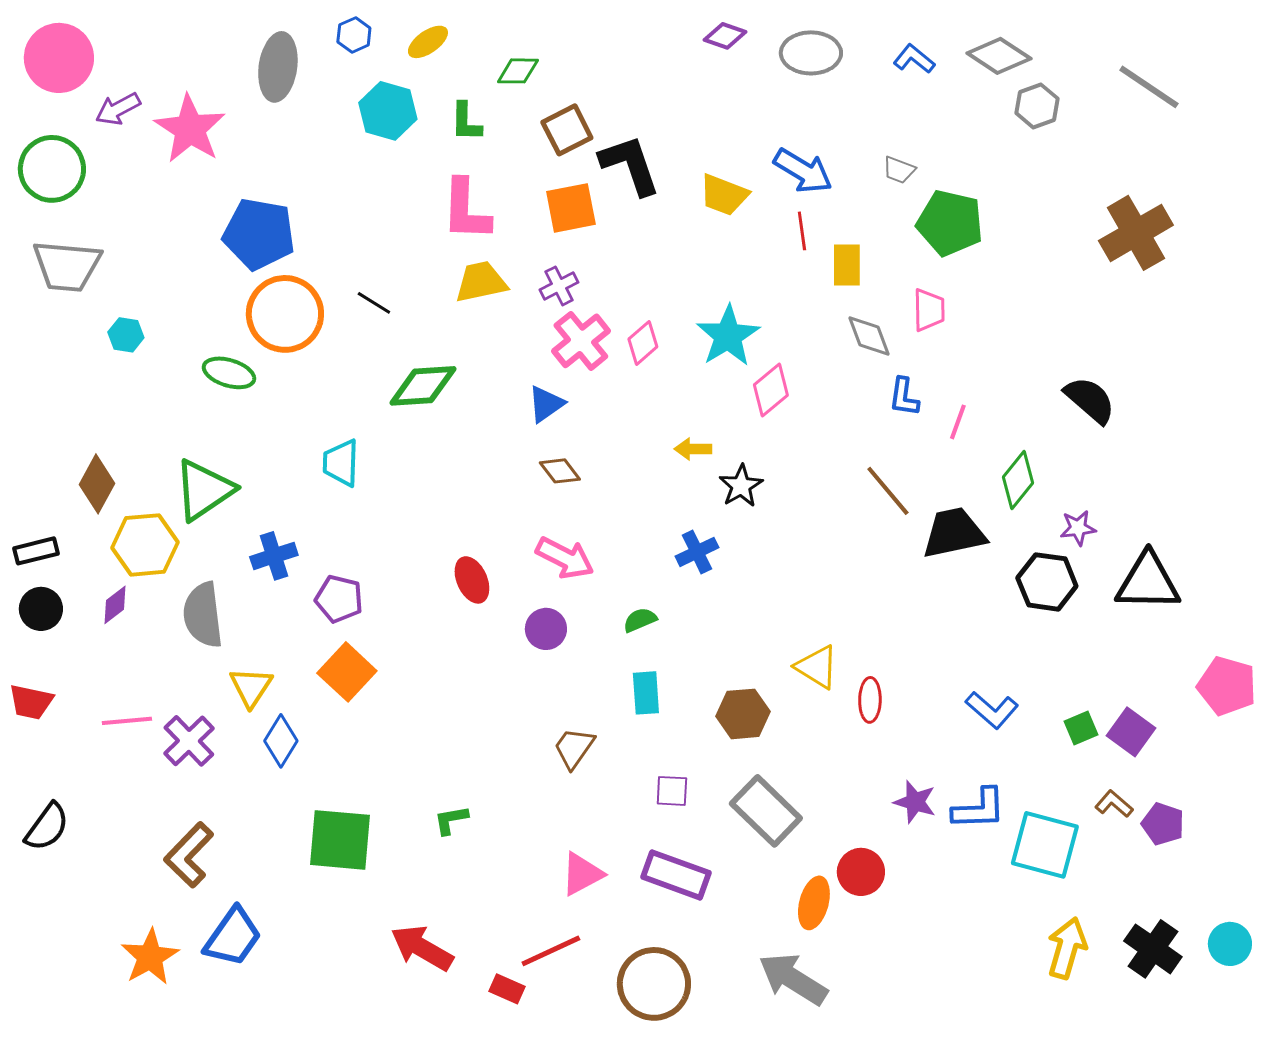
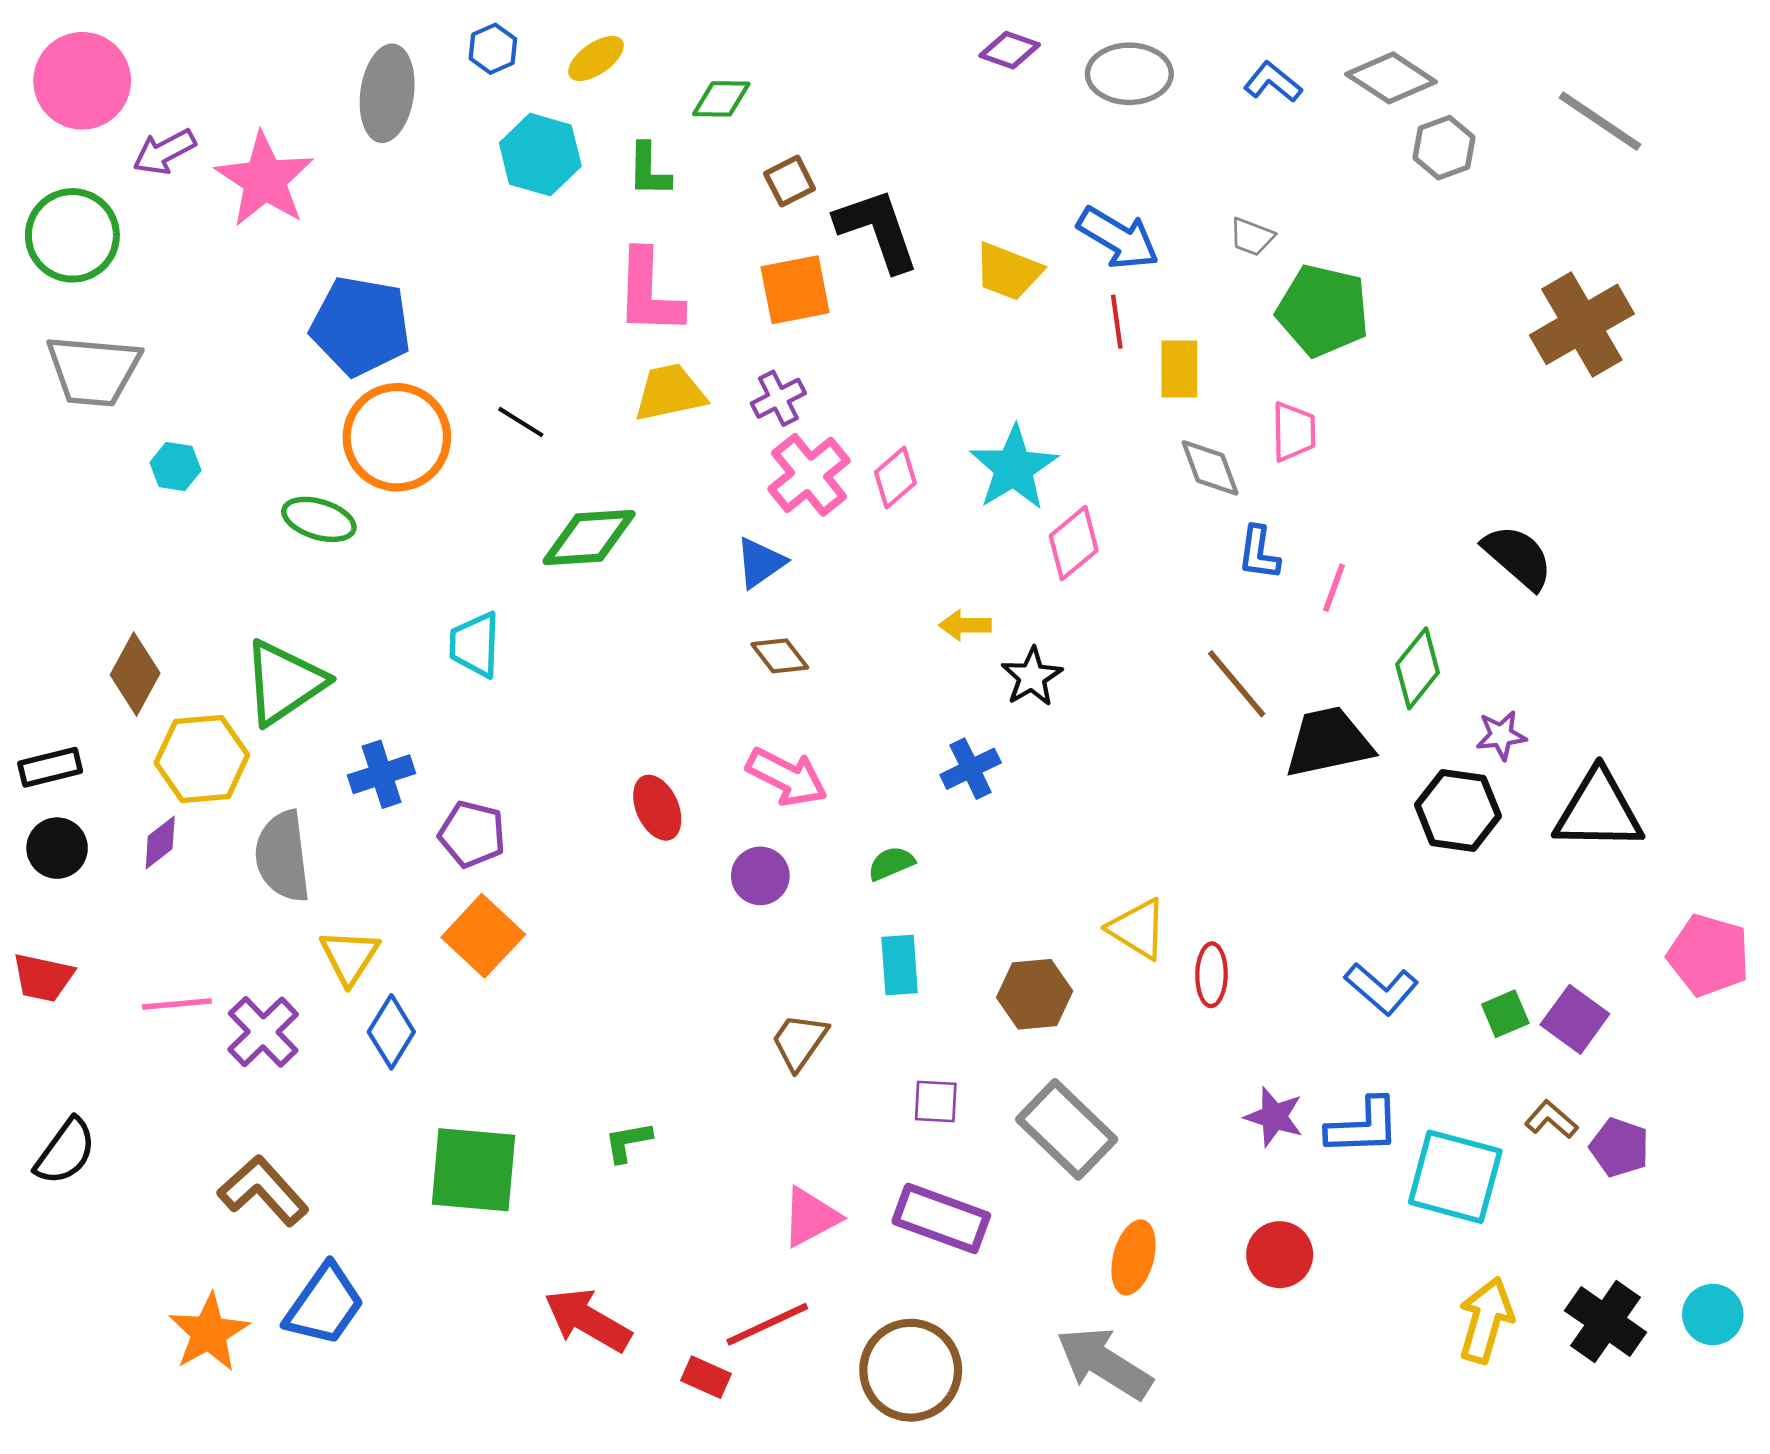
brown square: (567, 130) -> (790, 181), size x0.7
brown L-shape: (189, 855) -> (263, 1191), turned 94
red circle: (861, 872) -> (1280, 1255), moved

